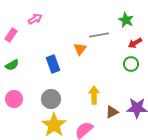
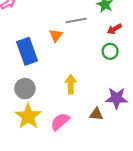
blue rectangle: (53, 64) -> (27, 51), size x1.4
brown triangle: (112, 112) -> (96, 114), moved, turned 32

